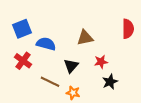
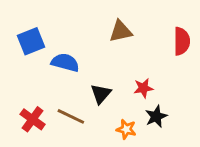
brown triangle: (85, 38) -> (121, 31), moved
red cross: (23, 61) -> (33, 119), moved
orange star: (73, 93) -> (126, 129), moved

